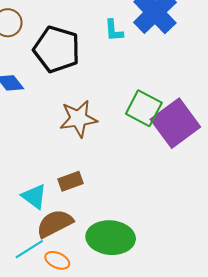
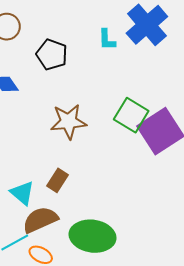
black pentagon: (57, 49) -> (52, 55), size x0.7
brown rectangle: (70, 181) -> (58, 180), turned -40

